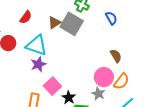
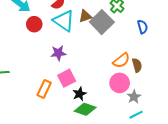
cyan triangle: (37, 45) -> (64, 21), moved
orange semicircle: (121, 81) -> (121, 60), moved
gray star: (98, 94) -> (134, 97), moved

